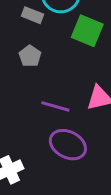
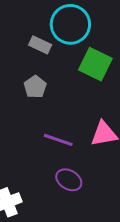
purple ellipse: (68, 145) -> (69, 180), size x0.7

